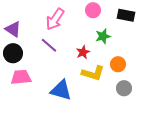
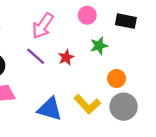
red star: (83, 52) -> (66, 57), moved
yellow L-shape: (93, 73) -> (87, 104), moved, turned 30
gray circle: (124, 88) -> (124, 107), size x1.5

